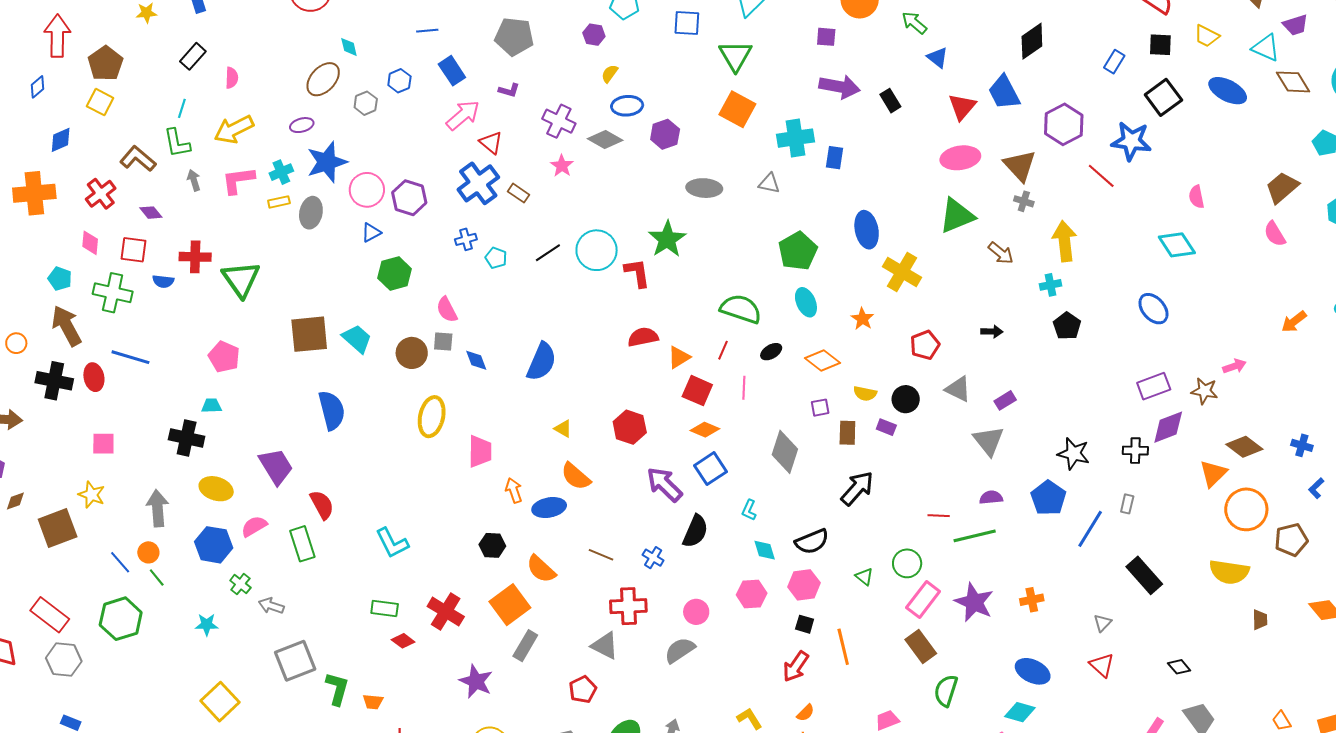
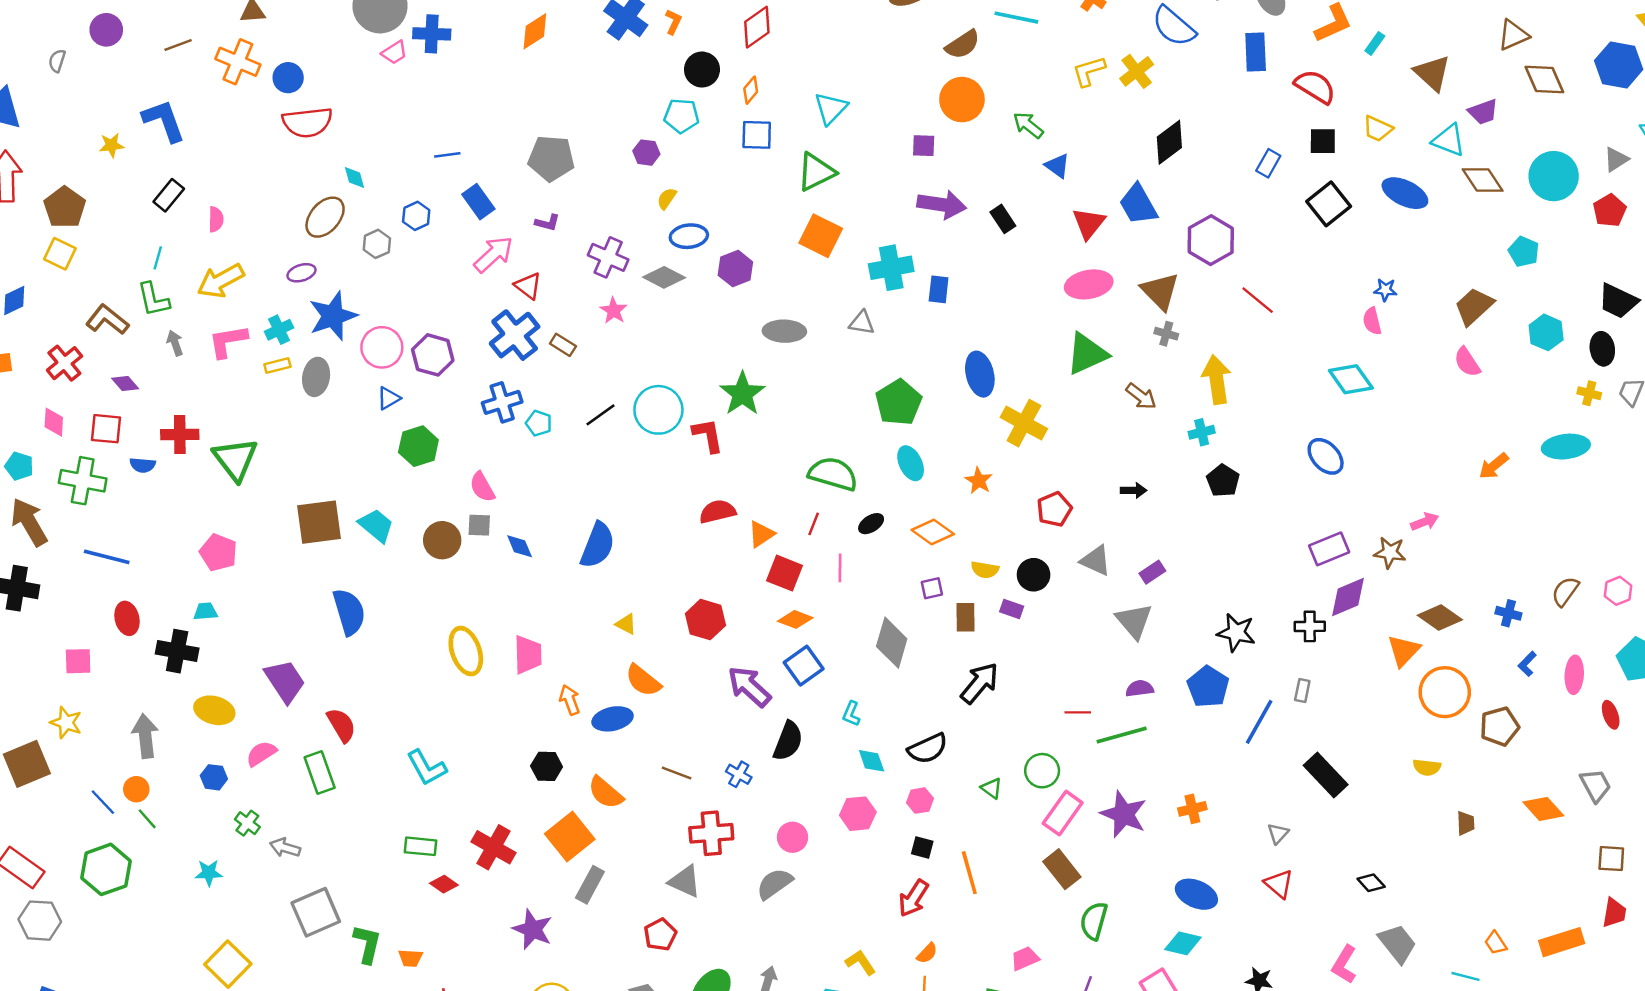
green triangle: (735, 56) -> (816, 172), turned 36
blue star: (1131, 141) -> (1385, 290), moved, size x0.5
blue cross: (466, 239) -> (502, 402), size x1.5
red ellipse: (94, 377) -> (127, 618), moved
yellow ellipse: (432, 417) -> (466, 651), moved, turned -30
blue hexagon: (214, 545) -> (214, 777), size x0.6
yellow semicircle: (1229, 572) -> (1427, 767), size x0.6
pink hexagon: (804, 585) -> (920, 801), size x0.7

